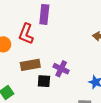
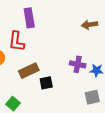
purple cross: (61, 69) -> (78, 64), moved

